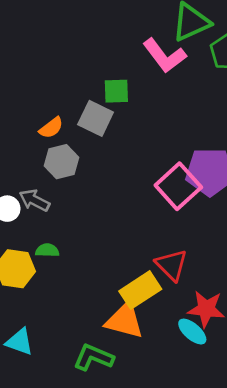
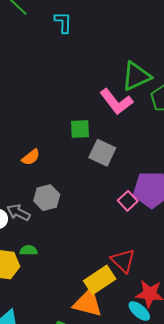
gray square: (96, 118) -> (102, 153), moved
gray hexagon: (61, 162) -> (47, 198), moved
pink square: (178, 186) -> (128, 201), size x0.6

